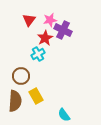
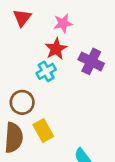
red triangle: (29, 20) -> (22, 18), moved
purple cross: (63, 30) -> (91, 61), moved

